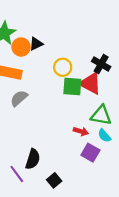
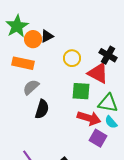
green square: (72, 86) -> (81, 91), moved
red arrow: (81, 131) -> (89, 118), size x1.6
black semicircle: (33, 159) -> (42, 109), moved

